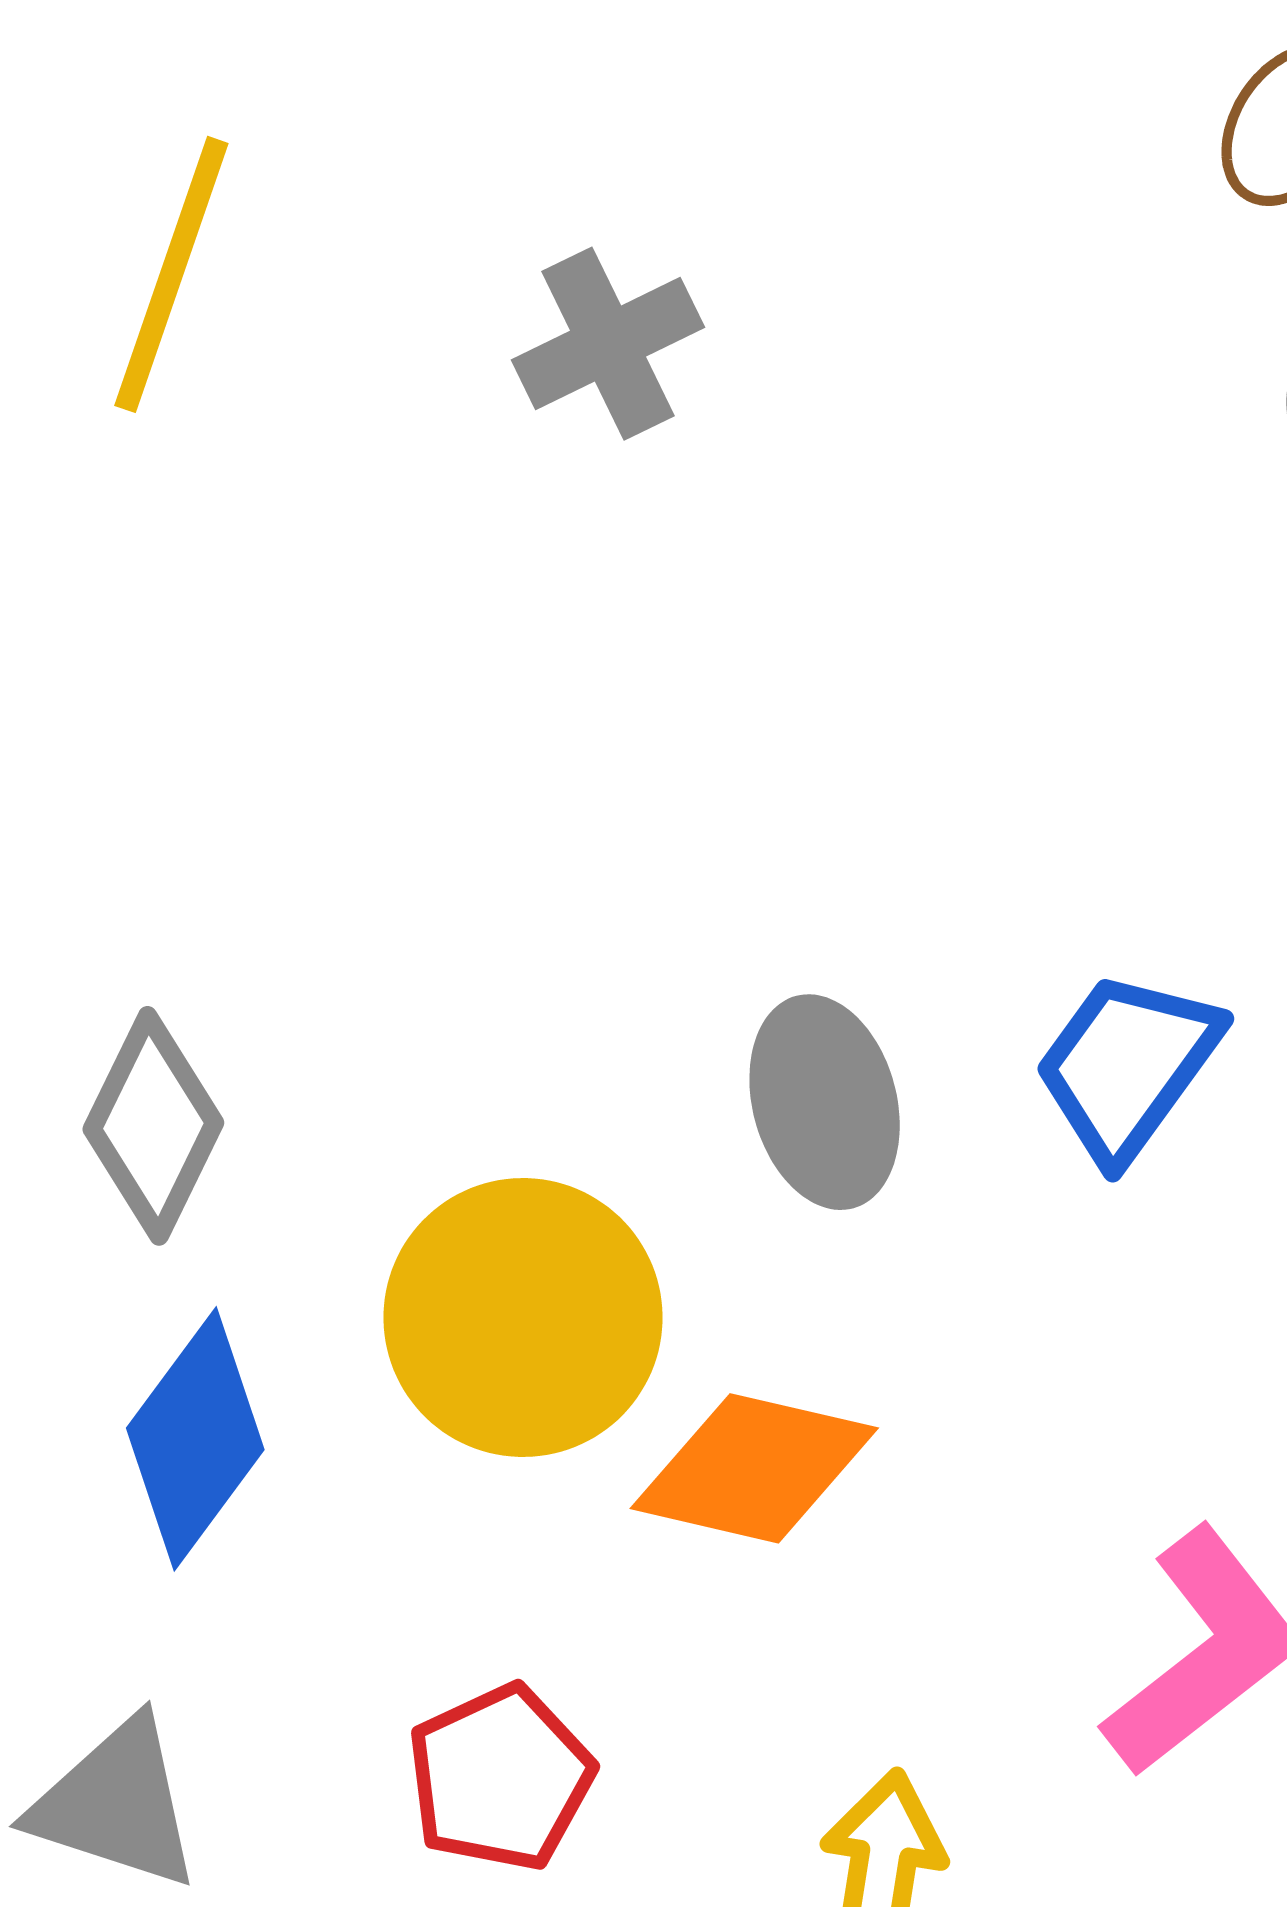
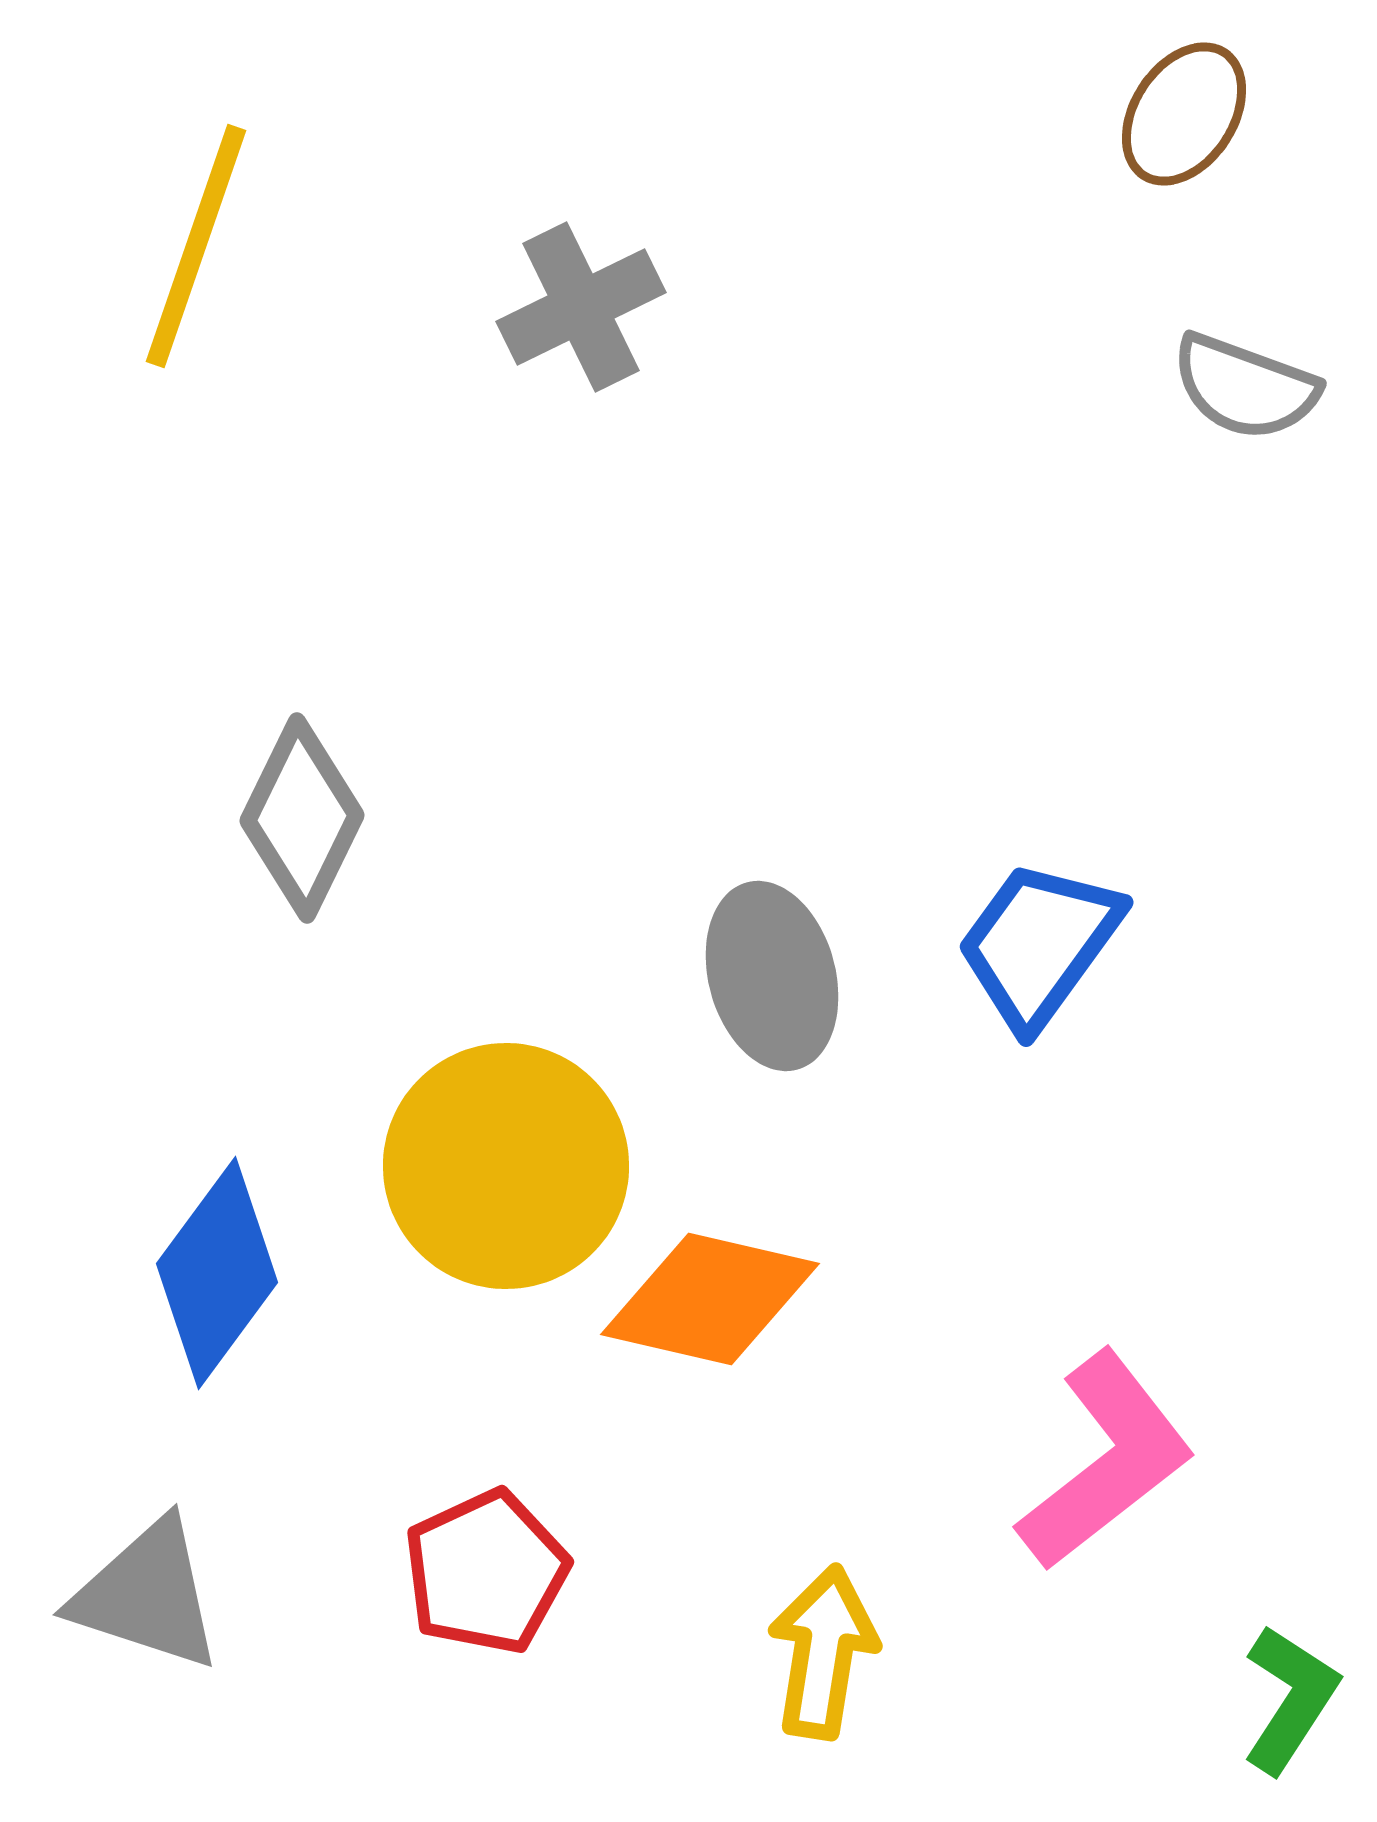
gray diamond: (153, 1126) -> (302, 818), moved

